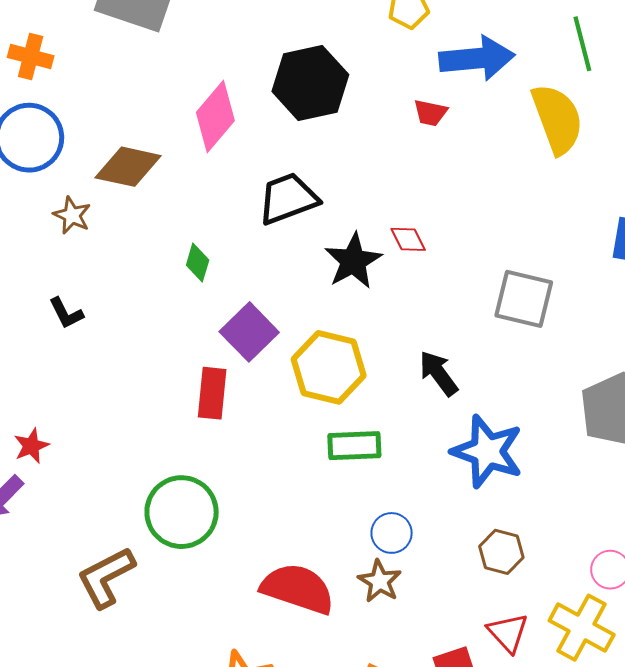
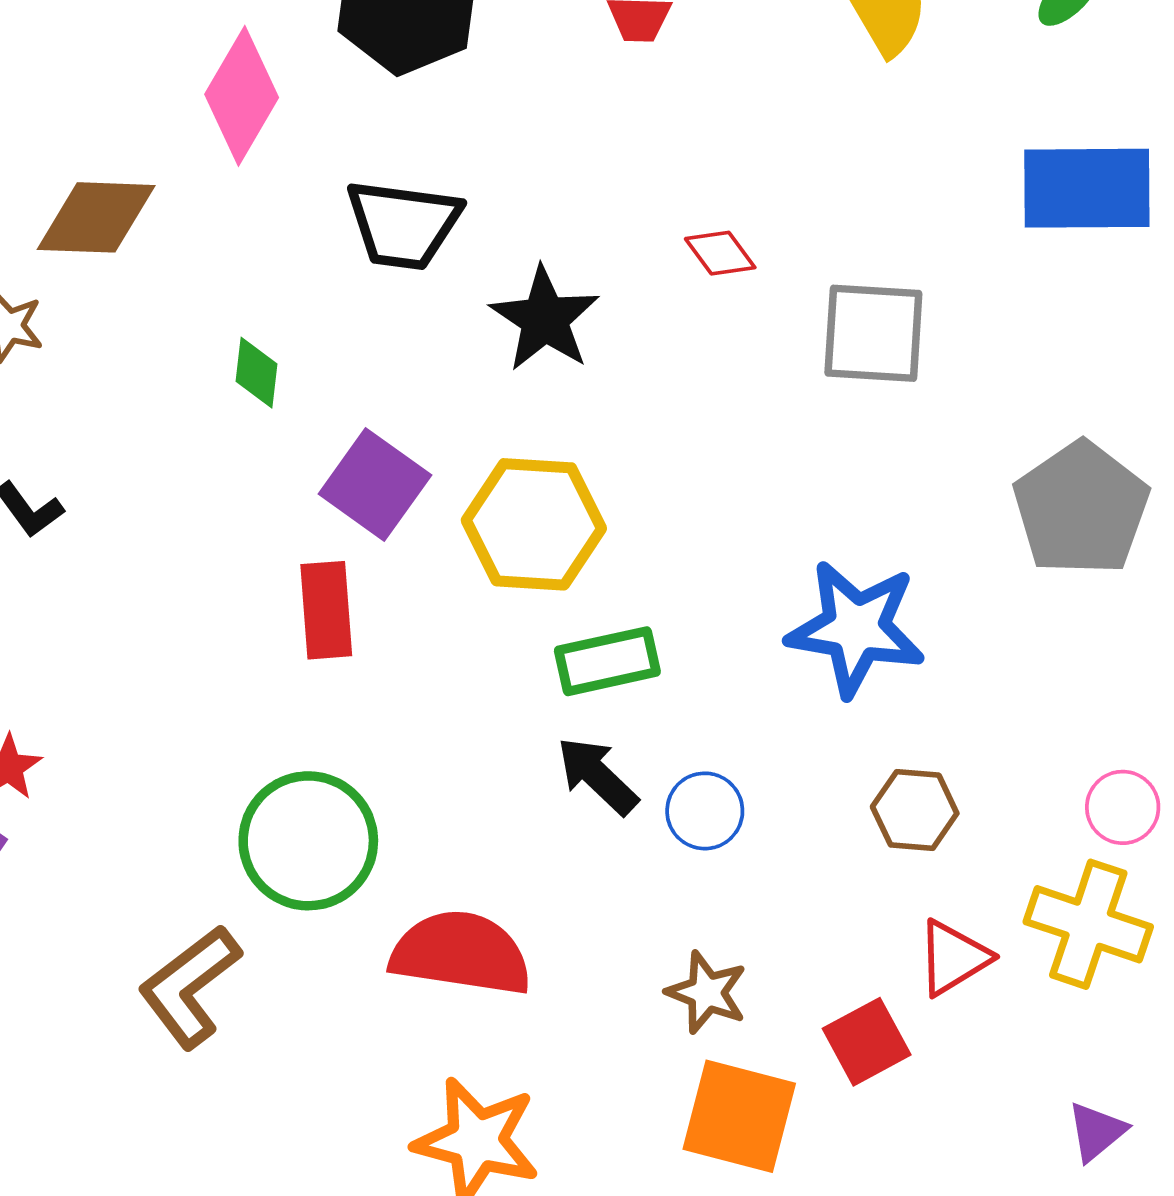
black trapezoid: (288, 199) -> (403, 224), turned -142
red diamond: (408, 239) -> (720, 253), moved
black arrow: (438, 373) -> (597, 776), moved
brown star: (380, 581) -> (707, 992), moved
red semicircle: (298, 589) -> (461, 953), moved
red triangle: (508, 633) -> (953, 958), turned 51

